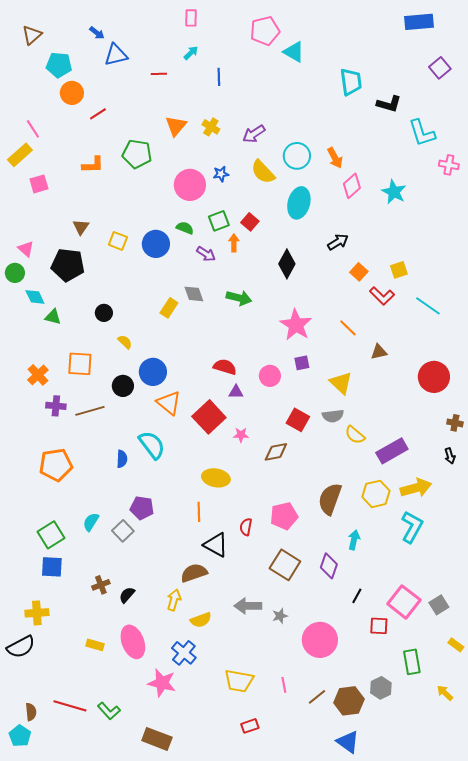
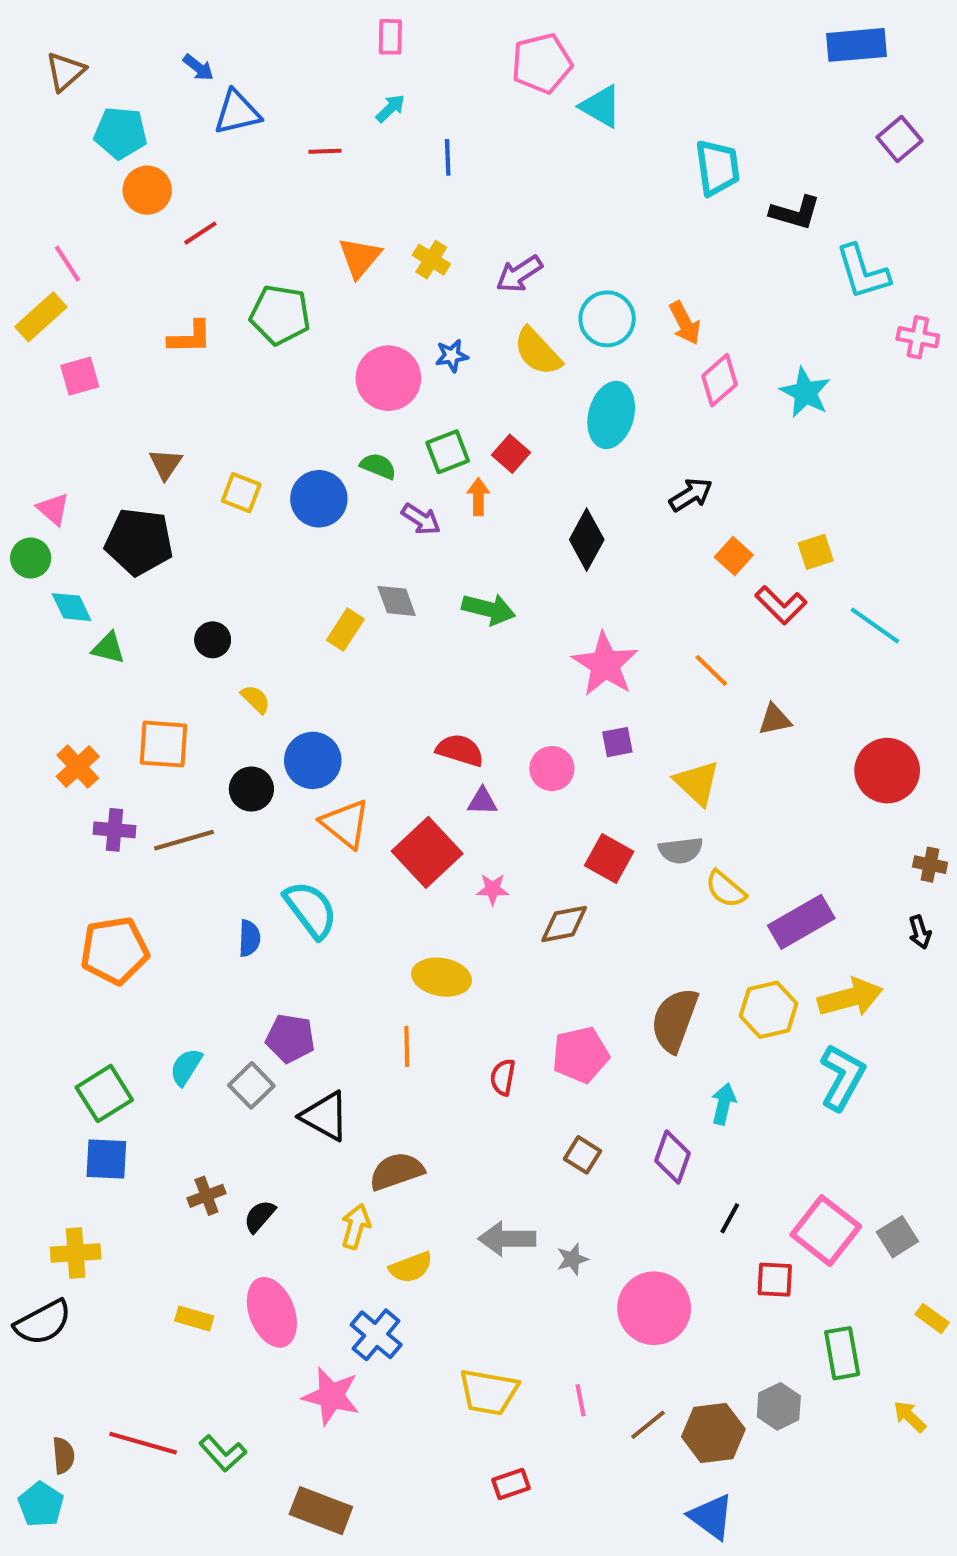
black triangle: (216, 545) -> (325, 1116), moved
brown square: (285, 565) -> (583, 1155), size x0.6

